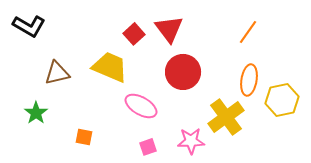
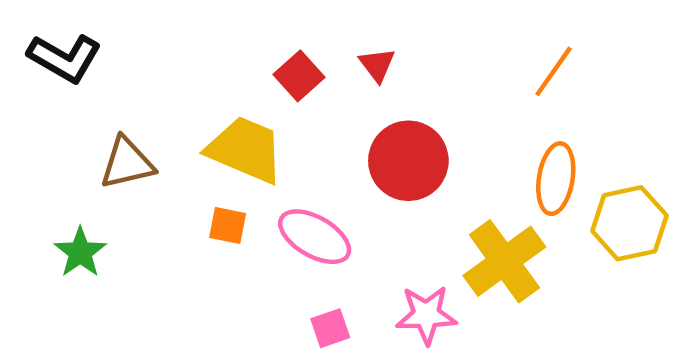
red triangle: (169, 29) -> (377, 65), size x0.6
orange square: (84, 137) -> (228, 225), moved

